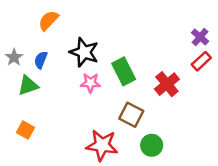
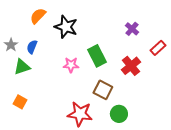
purple cross: (200, 37) -> (132, 29), moved
black star: (84, 52) -> (66, 27), moved

